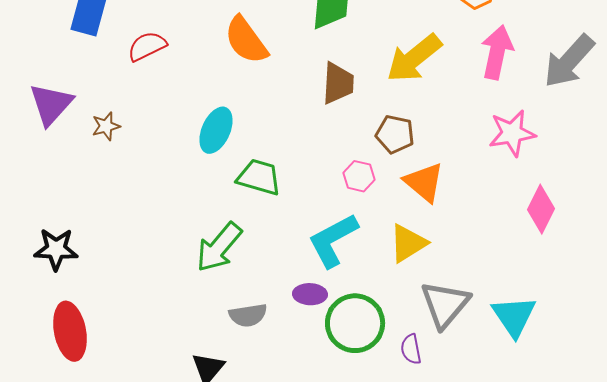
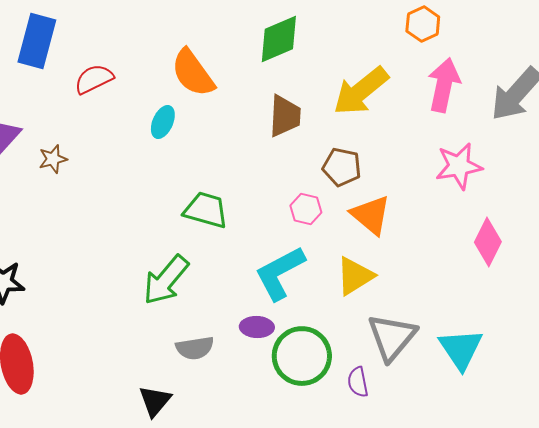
cyan ellipse: (216, 130) -> (163, 122), moved, size x0.7

